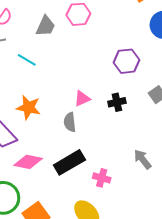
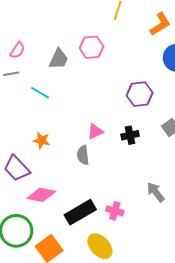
orange star: (28, 107) -> (42, 140), size x0.7
black rectangle: (69, 162) -> (80, 212), moved

